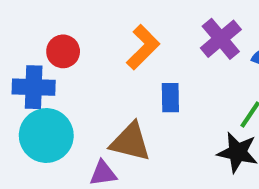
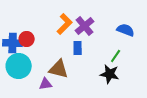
purple cross: (221, 39) -> (85, 26), moved
red circle: (63, 51) -> (27, 39), moved

